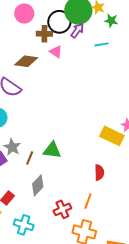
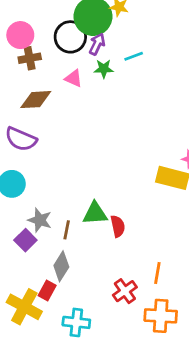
green star: (111, 21) -> (104, 69), moved
brown cross: (44, 34) -> (30, 58), moved
red semicircle: (99, 173) -> (118, 226), moved
gray diamond: (38, 185) -> (61, 266), moved

